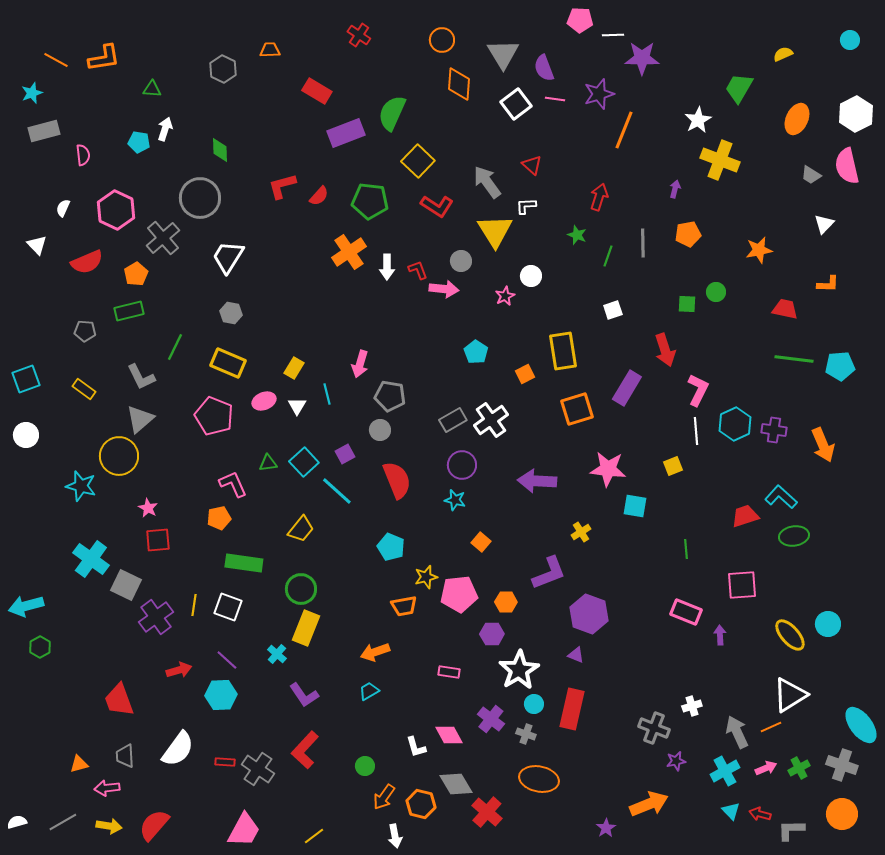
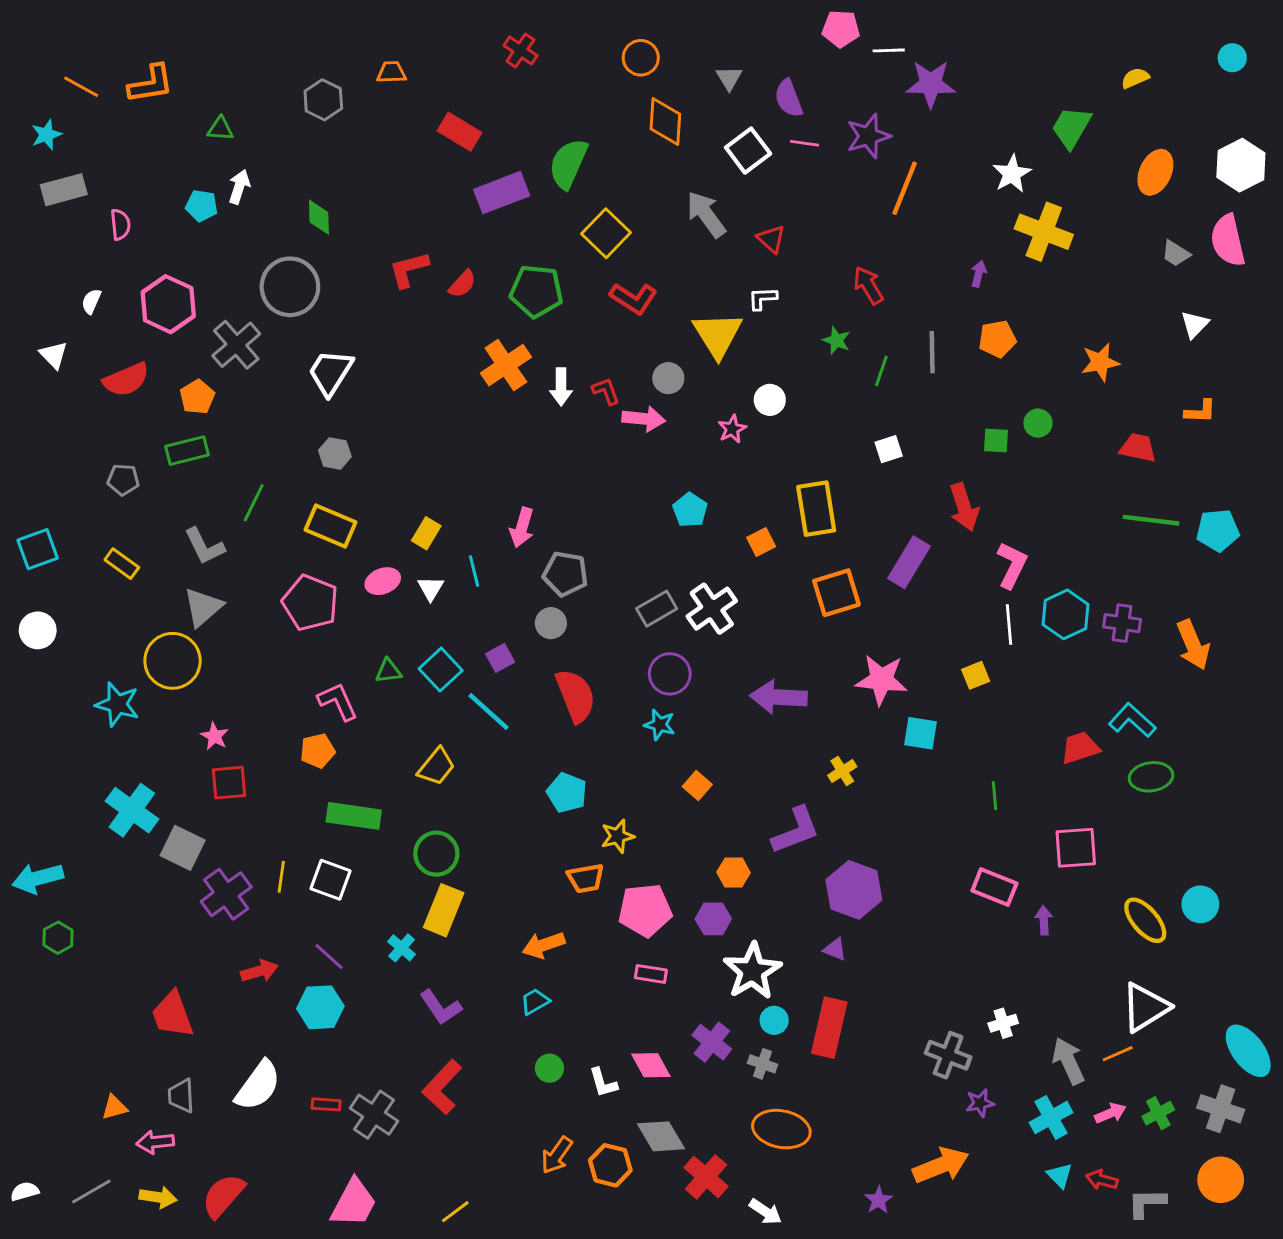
gray triangle: (503, 54) -> (729, 78), size x0.6
gray arrow: (487, 182) -> (706, 214), moved
red arrow: (599, 197) -> (868, 285), turned -48
pink pentagon: (459, 594) -> (645, 910), moved
green circle: (365, 766) -> (549, 1068), moved
white arrow: (395, 836) -> (765, 1212), moved, turned -45

